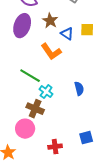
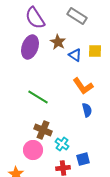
orange L-shape: (51, 52) -> (83, 86), moved
cyan cross: (46, 92) -> (62, 144), moved
blue square: (86, 138) -> (83, 159), moved

